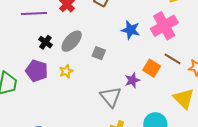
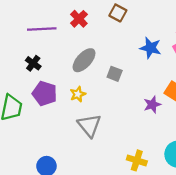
black cross: (45, 42) -> (33, 63), moved
gray triangle: (111, 97) -> (89, 125), moved

